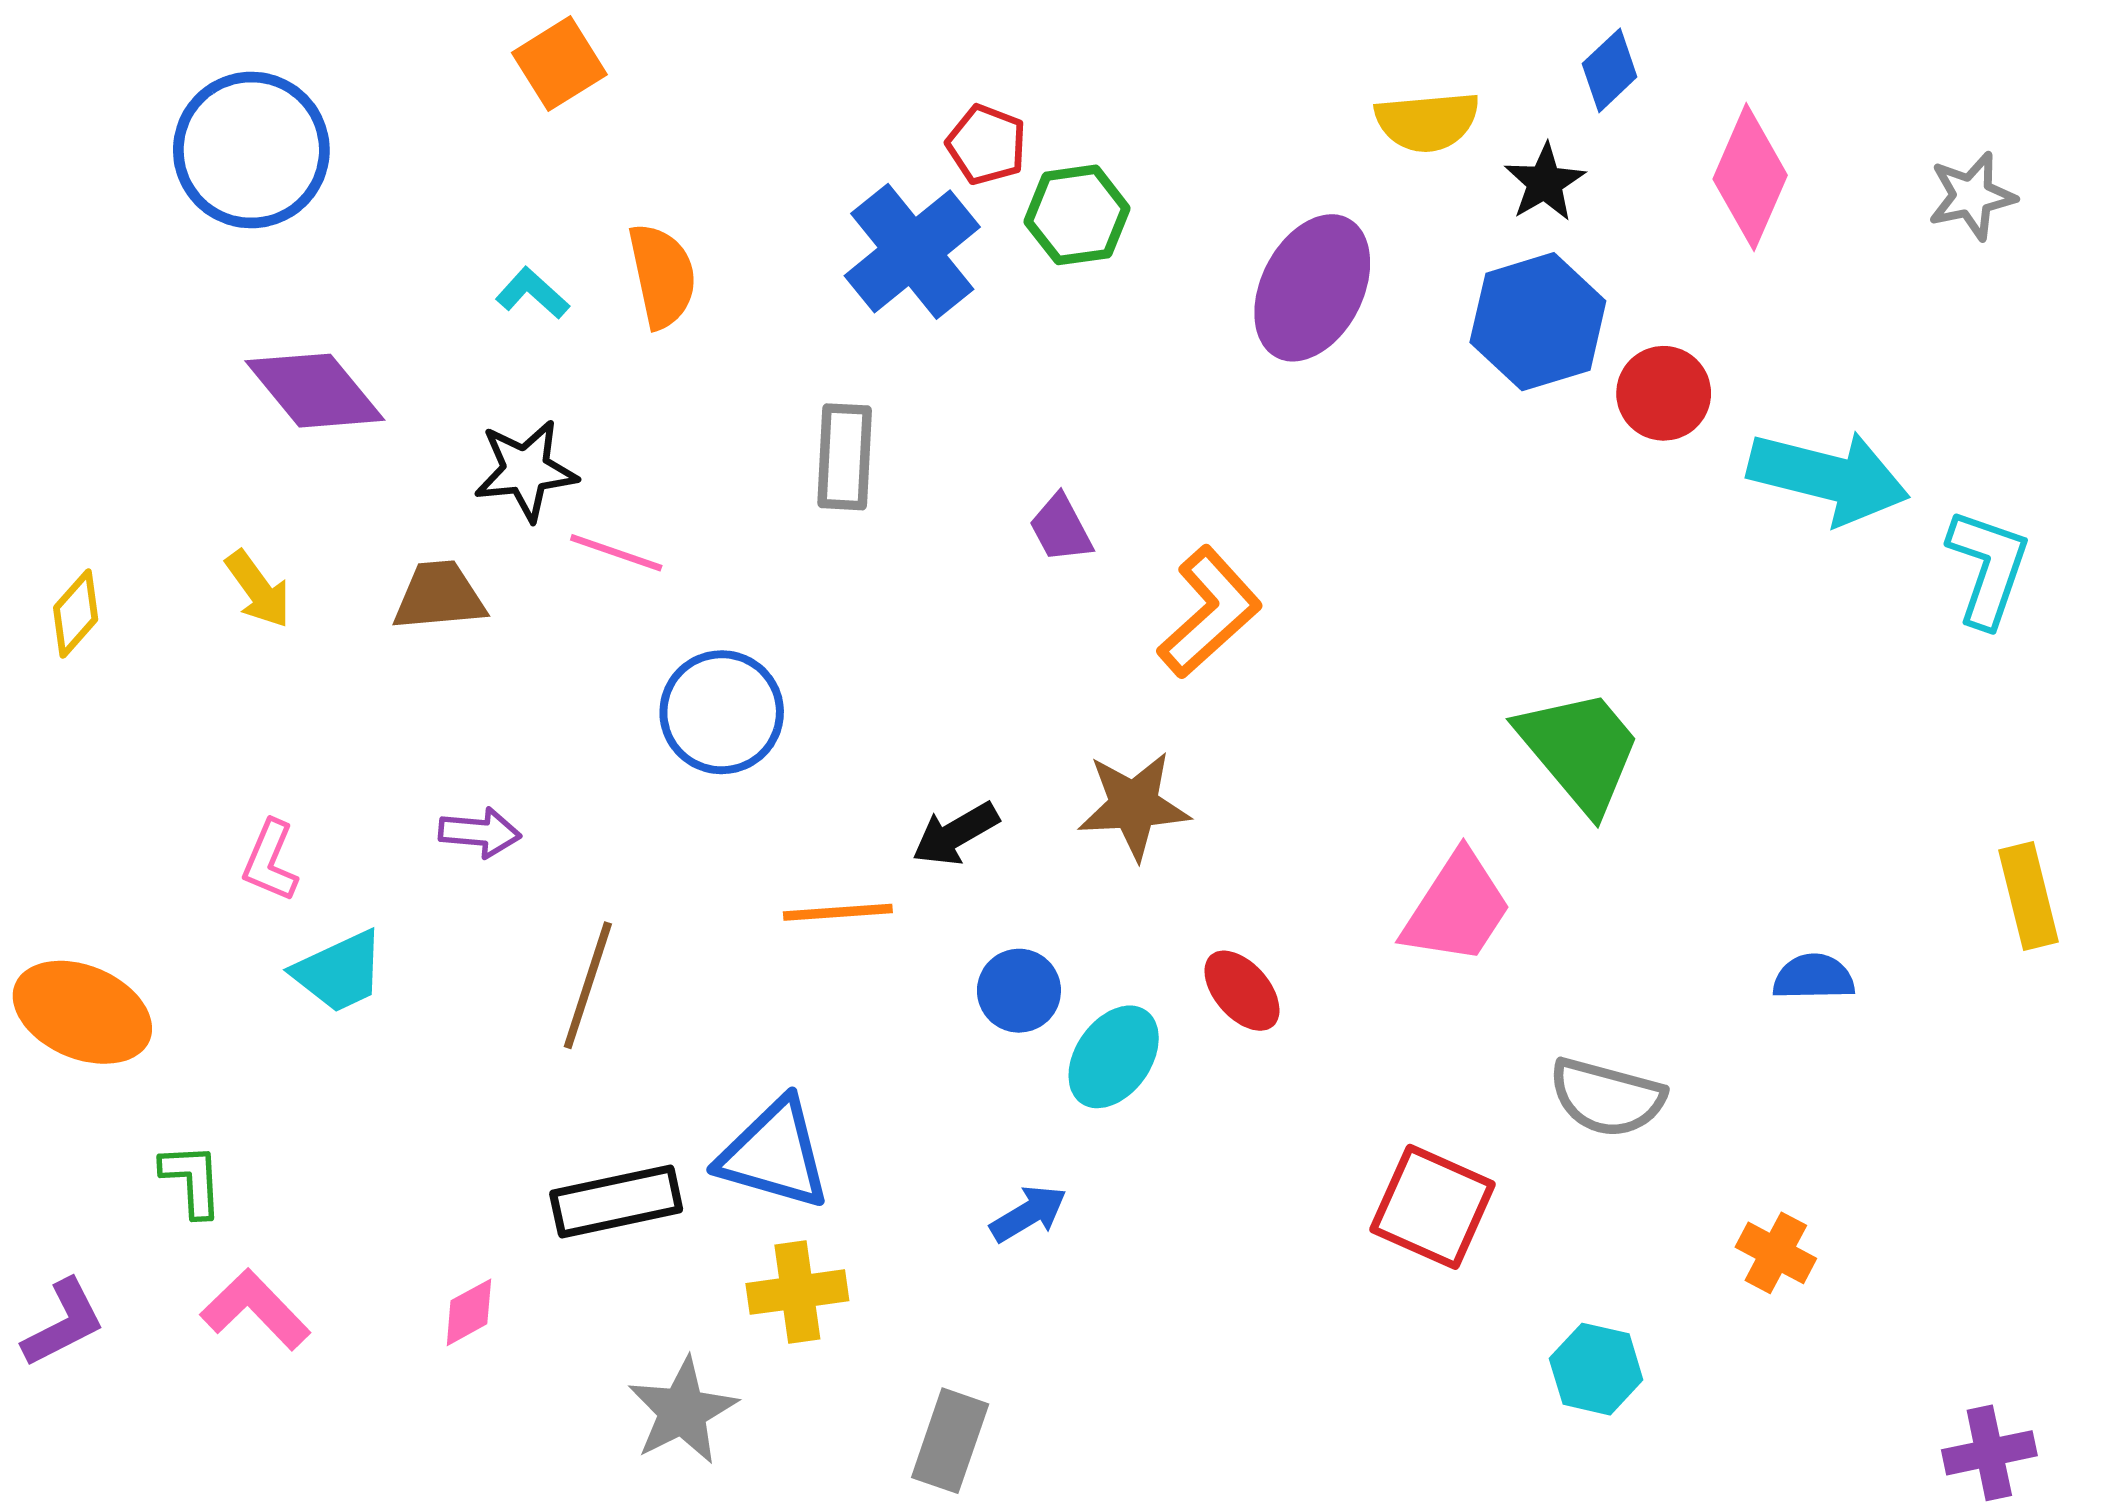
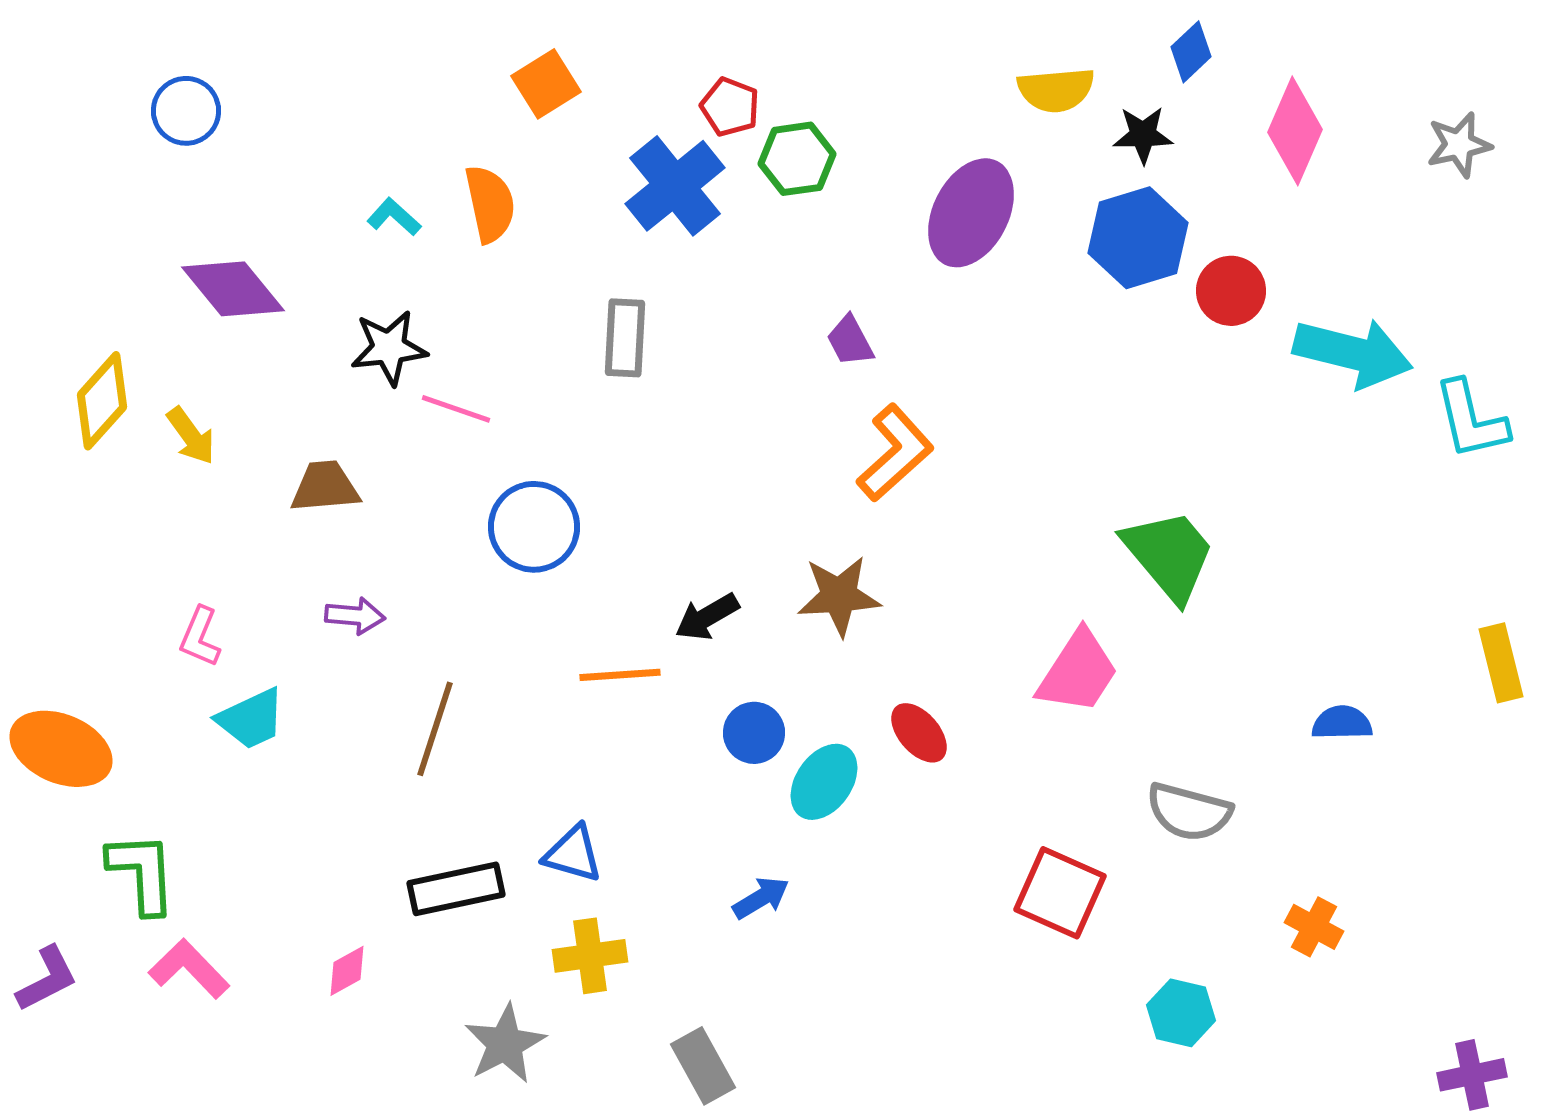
orange square: (559, 64) -> (546, 84), moved
blue circle: (251, 150) -> (186, 111), size x0.6
black star: (1545, 182) -> (1143, 135), turned 30
purple trapezoid: (1061, 528) -> (850, 341), moved
cyan L-shape: (1988, 568) -> (1471, 420), turned 148
brown trapezoid: (439, 596) -> (325, 487), moved
yellow diamond: (76, 614) -> (102, 401), moved, size x1.5
blue triangle: (774, 1154) -> (573, 854), size x0.7
green L-shape: (192, 1180) -> (142, 873), size x1.5
gray rectangle: (950, 1441) -> (703, 1066), turned -48

